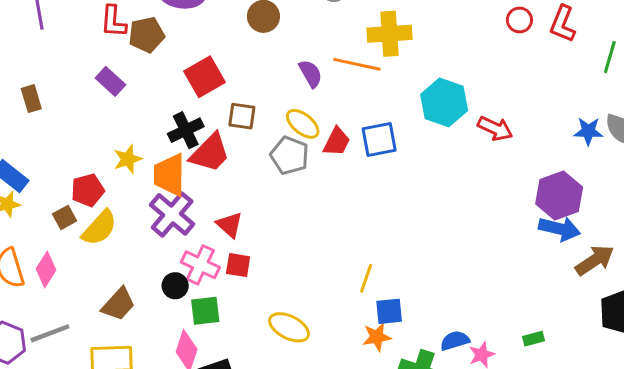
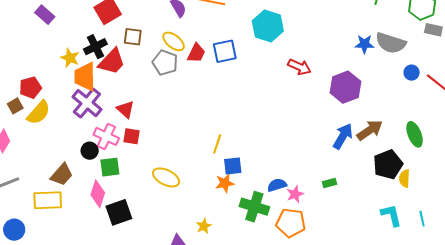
red arrow: (495, 129) -> (299, 67), moved
yellow star: (128, 159) -> (70, 58), moved, turned -30
blue arrow: (559, 229) -> (343, 136), moved, turned -72
brown trapezoid: (118, 304) -> (62, 175), moved

